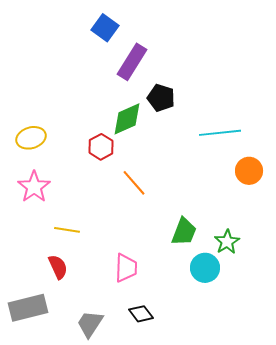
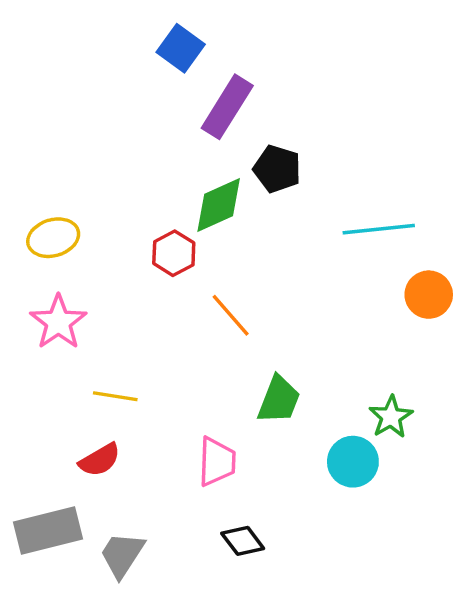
green trapezoid: (184, 232) -> (279, 400), moved
red semicircle: (58, 267) -> (100, 460), turned 85
gray trapezoid: (90, 324) -> (122, 555), moved

